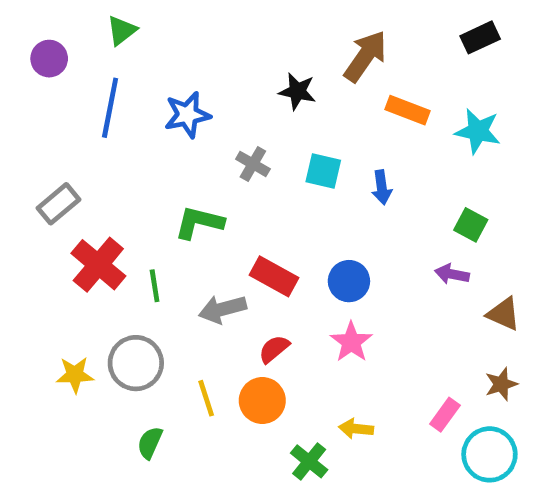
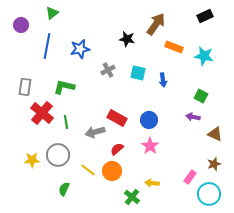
gray cross: (253, 164) -> (108, 70), turned 32
gray rectangle: (59, 204) -> (25, 87), turned -42
green L-shape: (199, 223) -> (64, 87), moved
yellow line: (206, 398) -> (88, 170), turned -35

